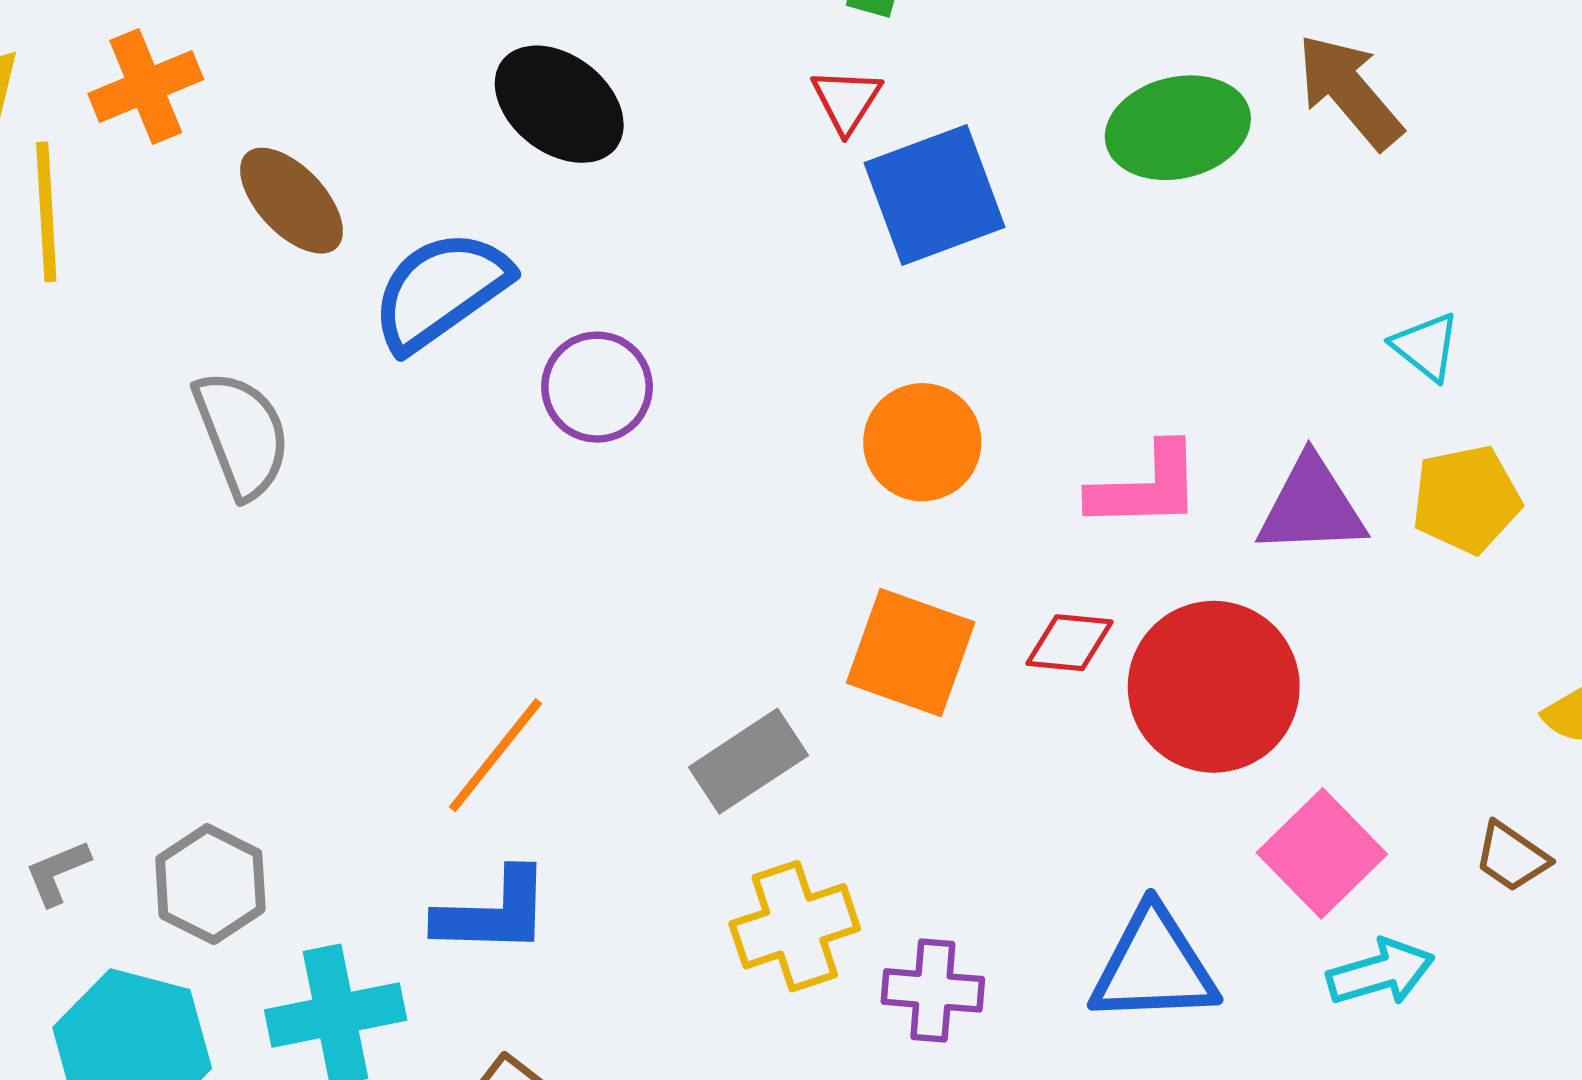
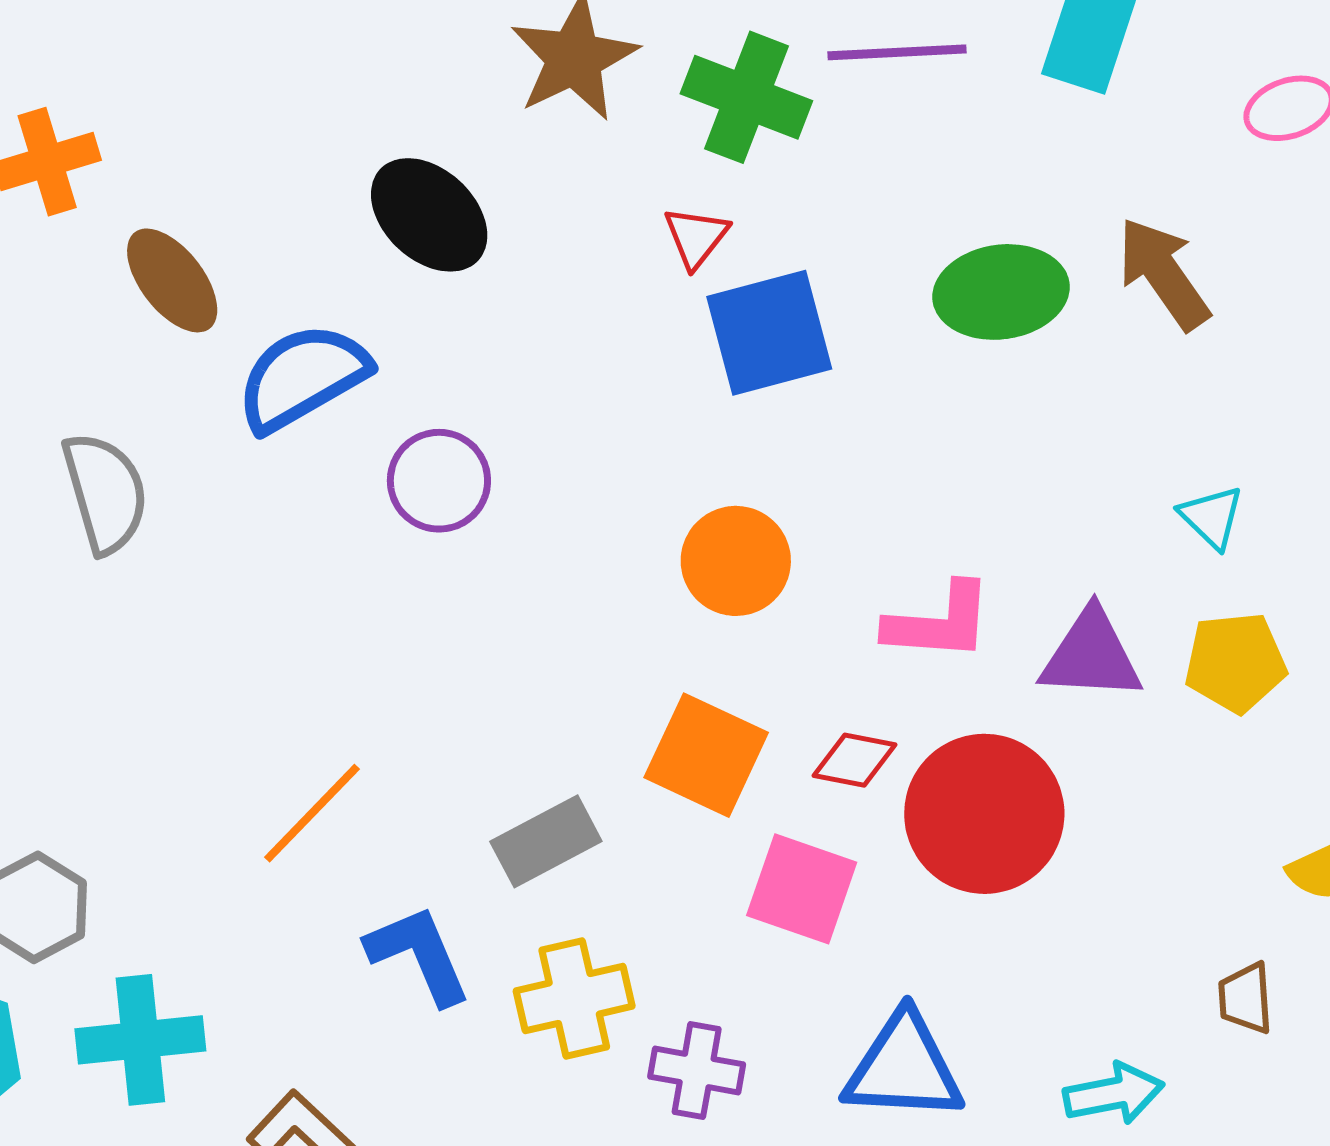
pink square: (1322, 853) -> (802, 889), moved, turned -32
brown trapezoid: (1512, 857) -> (1246, 998), turned 46
blue L-shape: (493, 912) -> (419, 955), moved, turned -120

